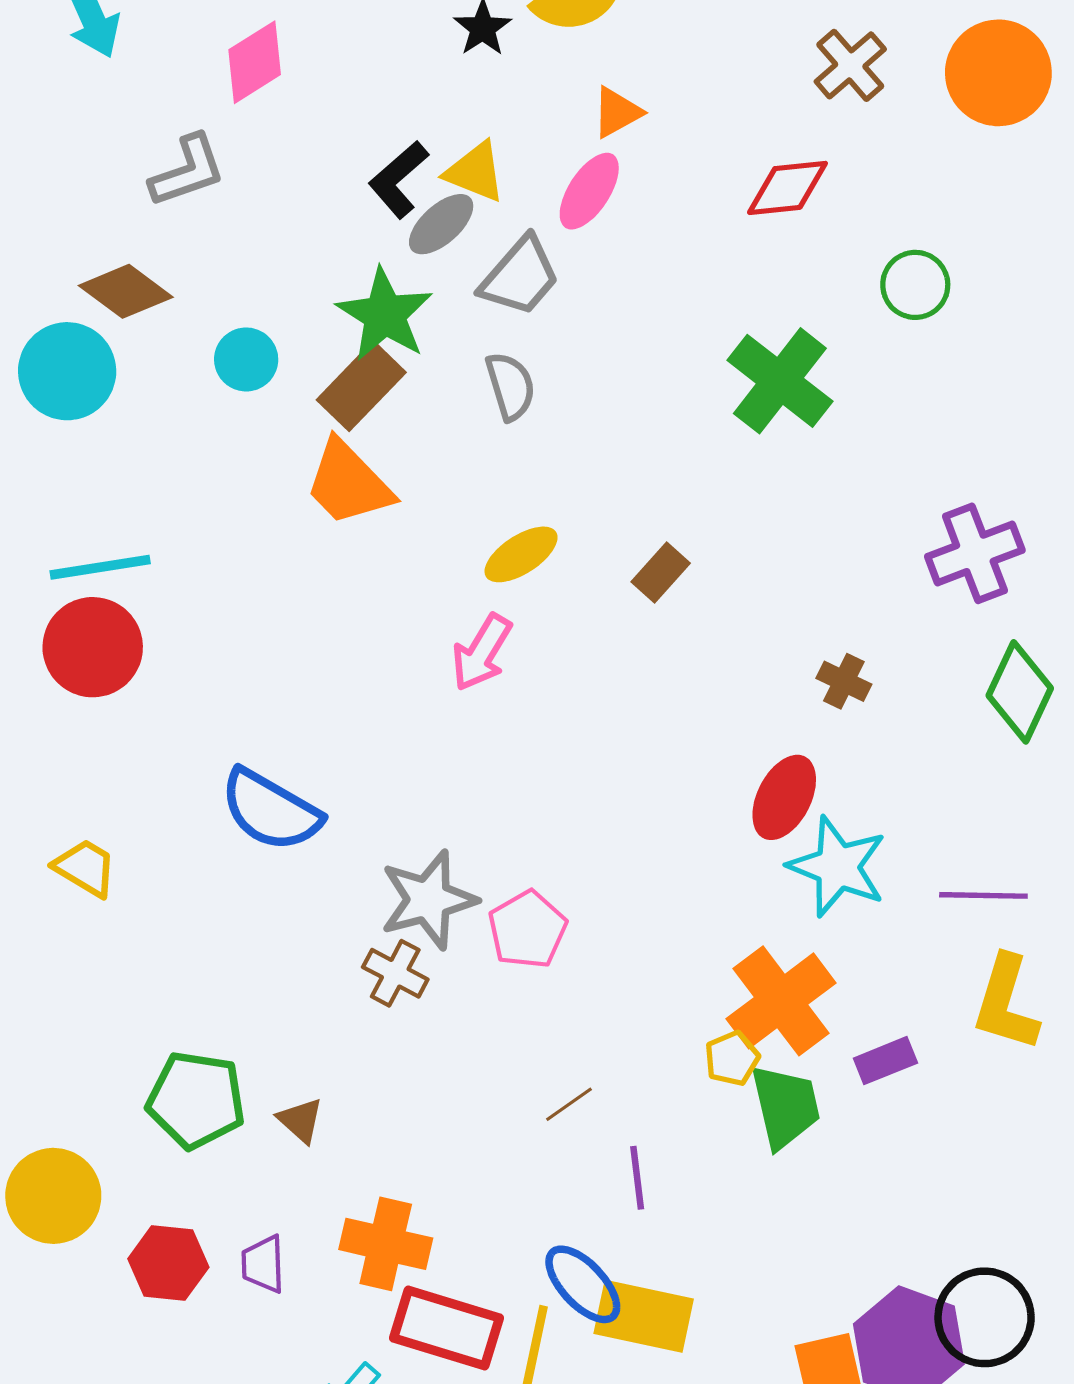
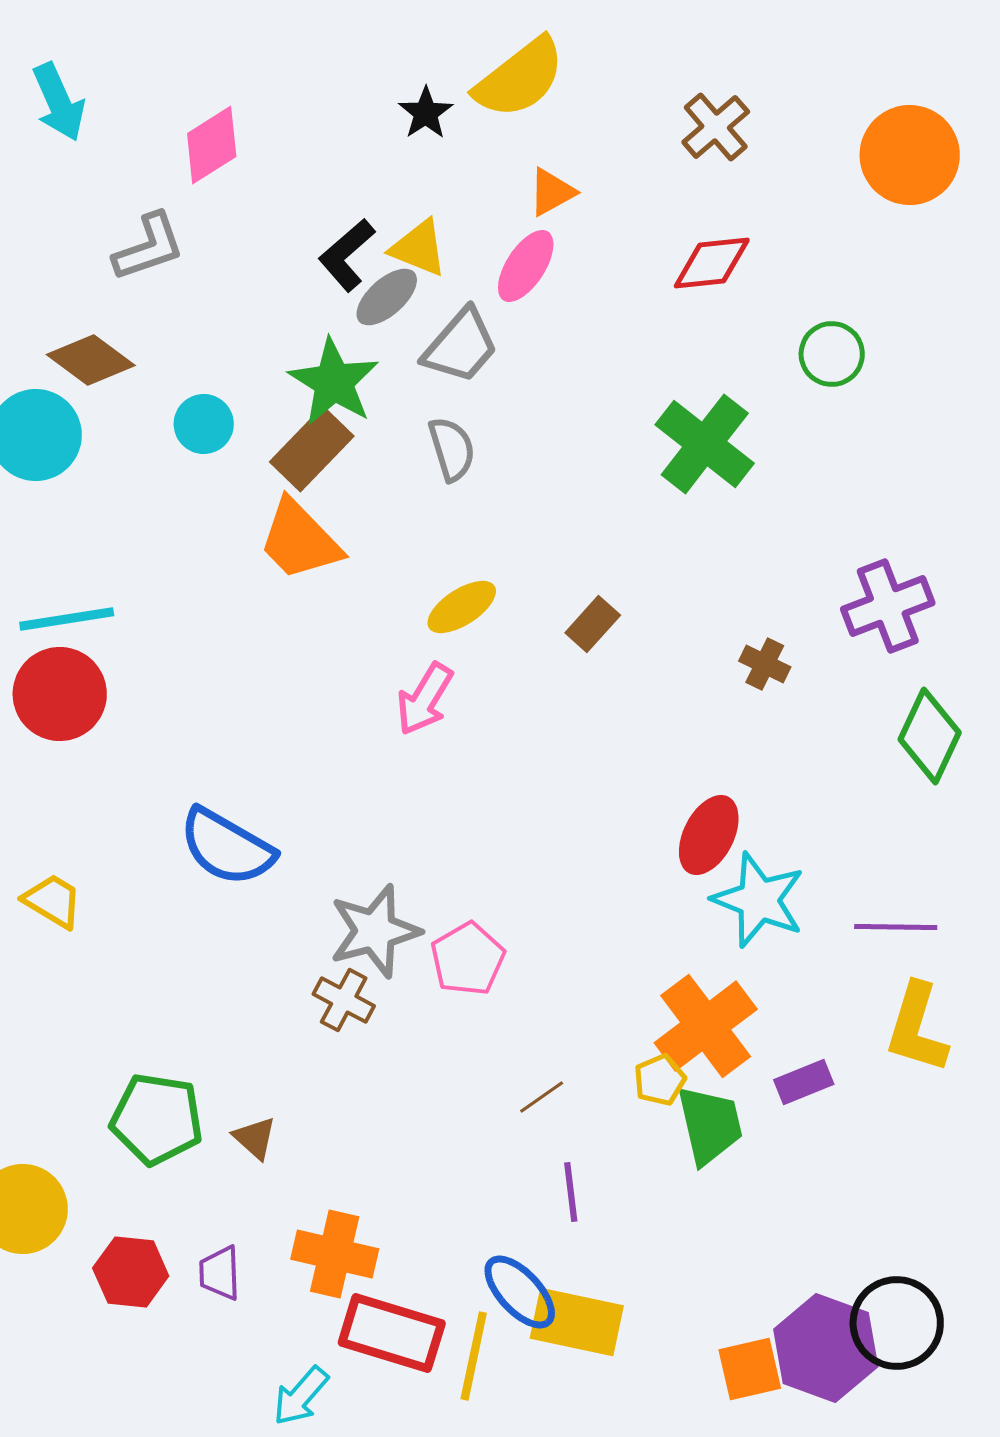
brown cross: (850, 65) -> (716, 127), moved
brown cross: (844, 681) -> (765, 664), moved
brown line: (569, 1104) -> (542, 1097), moved

